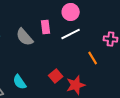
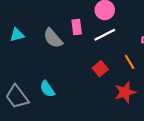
red square: (56, 76) -> (100, 69), moved
red star: (76, 85) -> (125, 92), moved

